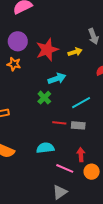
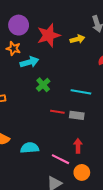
cyan arrow: (57, 79) -> (29, 62), moved
cyan line: (81, 103) -> (81, 92), turned 36
cyan semicircle: (45, 148) -> (30, 148), moved
orange circle: (92, 172) -> (82, 172), moved

